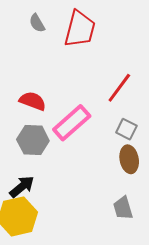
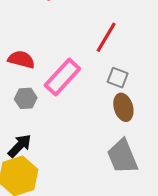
gray hexagon: (33, 140) -> (26, 98), size x0.7
gray trapezoid: (123, 208) -> (122, 156), size x1.5

